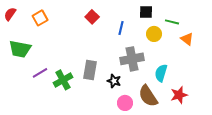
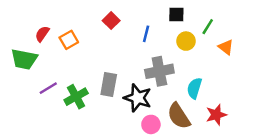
red semicircle: (10, 14) -> (42, 34), moved
orange square: (40, 18) -> (69, 40), moved
green line: (172, 22) -> (208, 27), turned -72
black star: (114, 81) -> (138, 98), size x1.6

